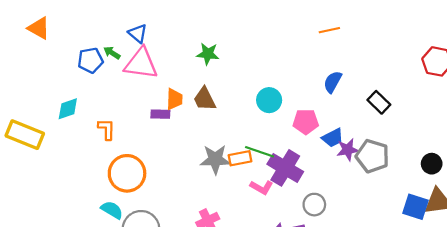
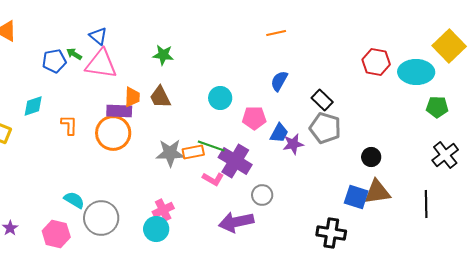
purple rectangle: (160, 114) -> (119, 111), size x1.4
blue trapezoid: (333, 138) -> (279, 133), turned -35
gray pentagon: (372, 156) -> (325, 128), moved
orange circle: (127, 173) -> (113, 133), moved

